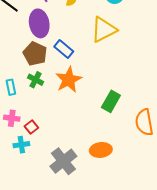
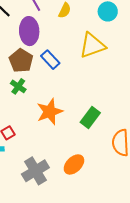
orange star: (69, 80) -> (50, 112), moved
orange ellipse: (101, 150) -> (74, 164), turned -45

